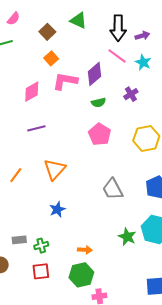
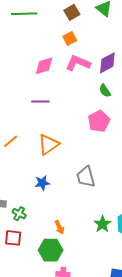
green semicircle: (98, 103) -> (105, 91), turned 56
gray trapezoid: (113, 189) -> (86, 177), moved
green cross: (41, 246) -> (19, 214), turned 32
orange arrow: (85, 250) -> (59, 227), turned 48

